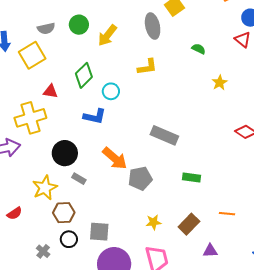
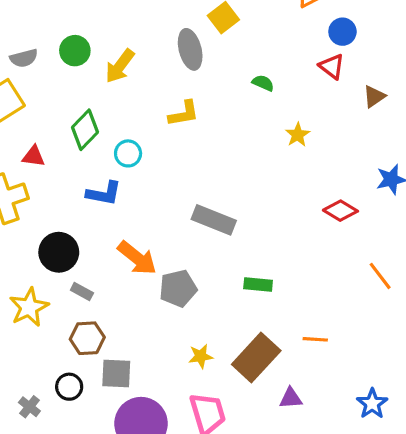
brown hexagon: (64, 213) -> (87, 338), moved
brown rectangle: (189, 224) -> (256, 358), size x1.4

